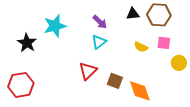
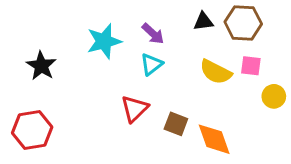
cyan star: (55, 26) -> (104, 41), moved
yellow semicircle: (141, 47) -> (216, 72), size x1.5

